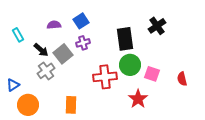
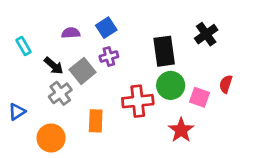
red semicircle: (182, 79) -> (226, 84), moved, turned 32
orange circle: (28, 105) -> (51, 138), moved
orange rectangle: (71, 105) -> (96, 121), moved

